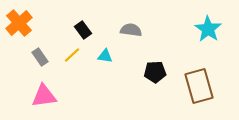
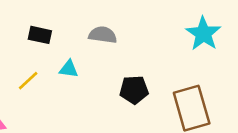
black rectangle: (83, 30) -> (40, 35), turned -42
yellow line: (72, 55) -> (28, 81), moved

